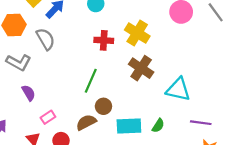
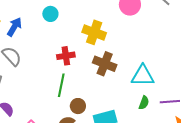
red cross: (104, 40) -> (66, 56), moved
green semicircle: (158, 126) -> (144, 103), moved

